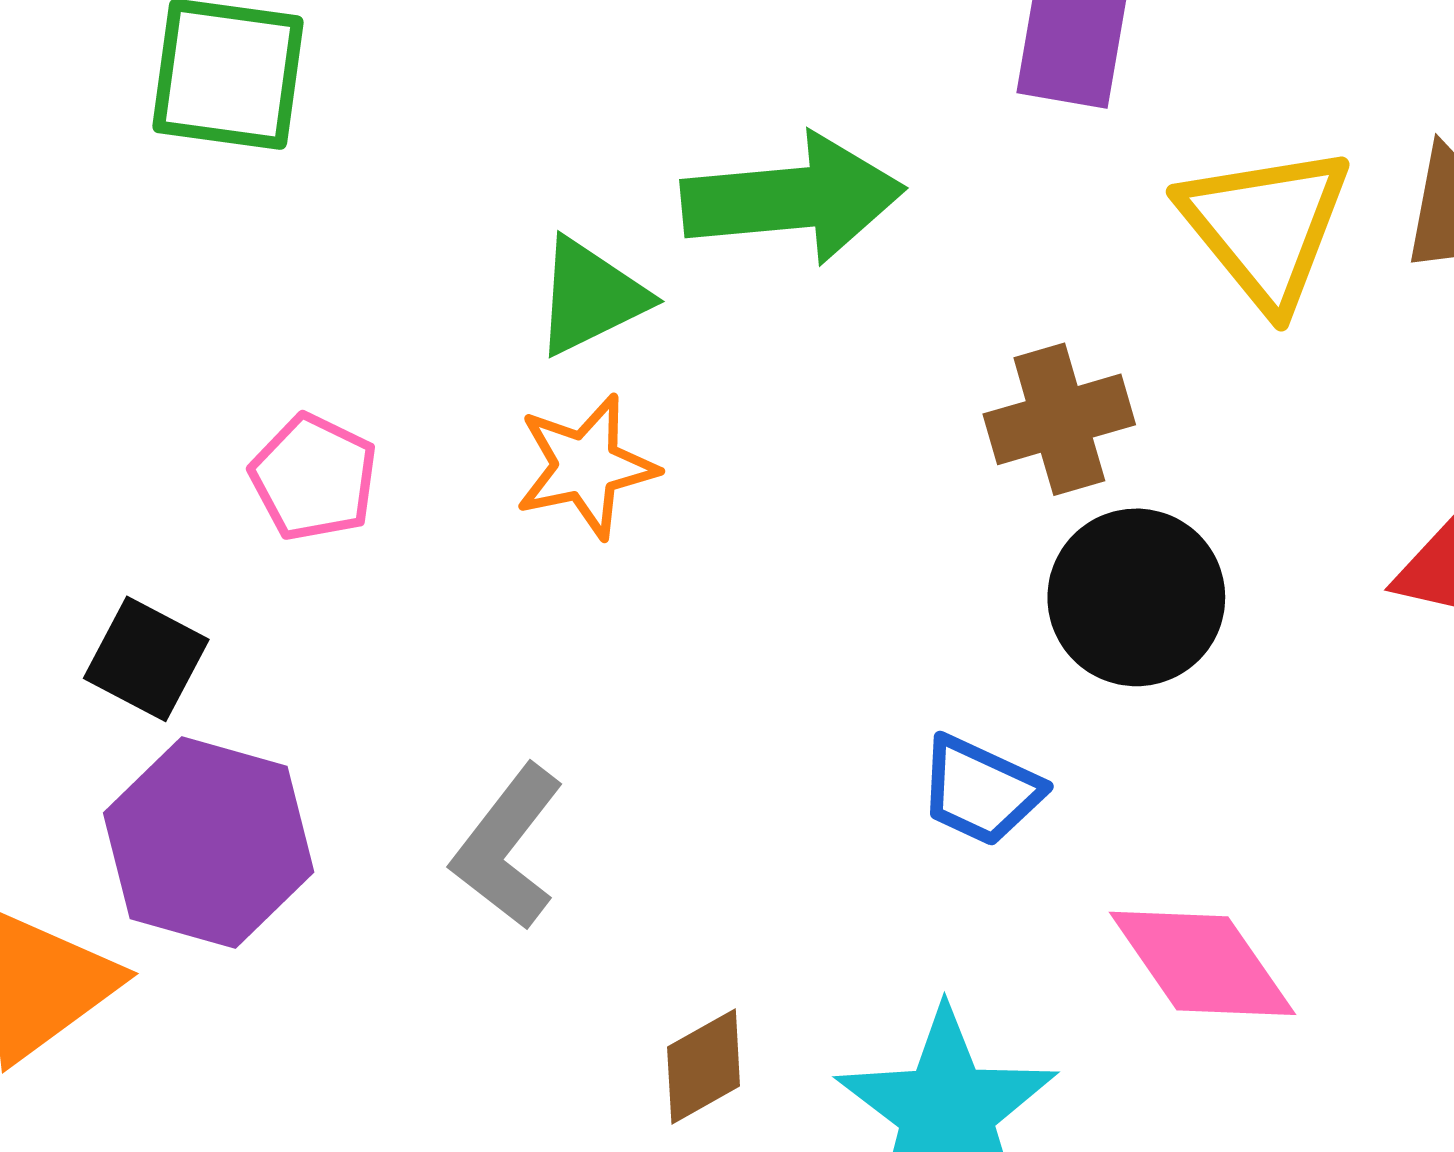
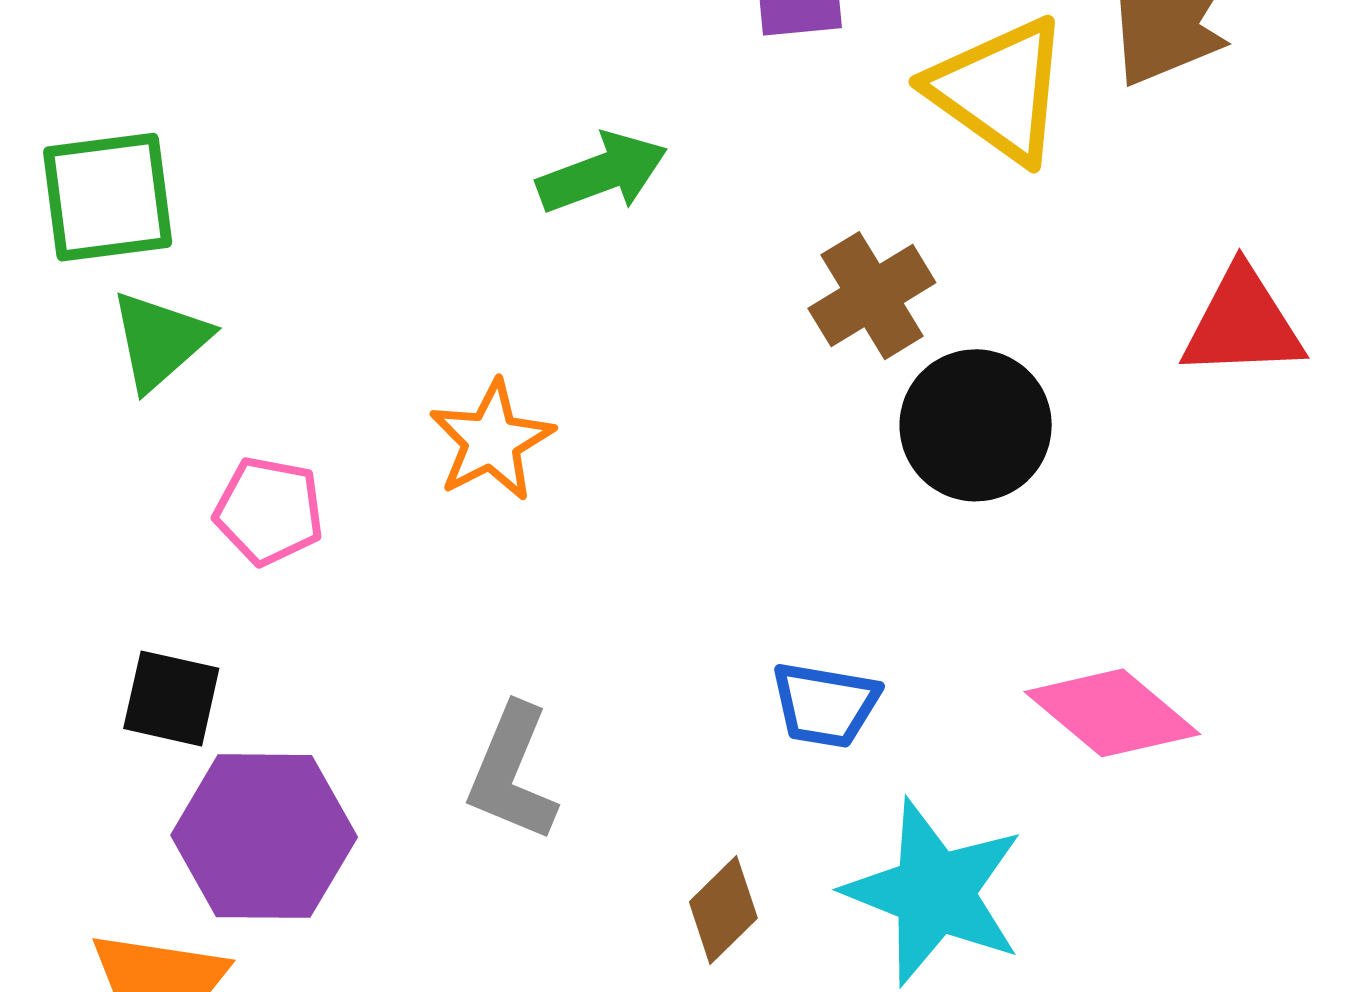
green arrow: (793, 199) -> (602, 173), size x0.7
green triangle: (590, 297) -> (160, 340), moved
blue trapezoid: (981, 791) -> (825, 705), moved

